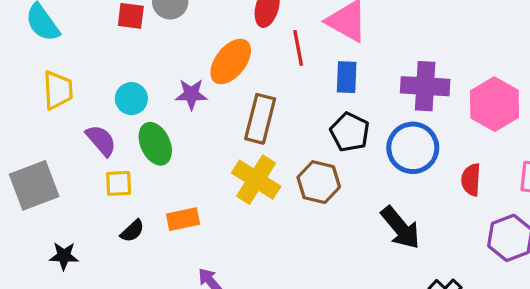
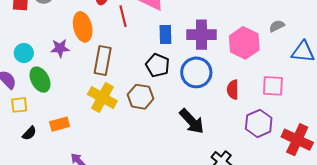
orange ellipse: (231, 62) -> (83, 27), turned -48
blue rectangle: (347, 77) -> (165, 34), moved

